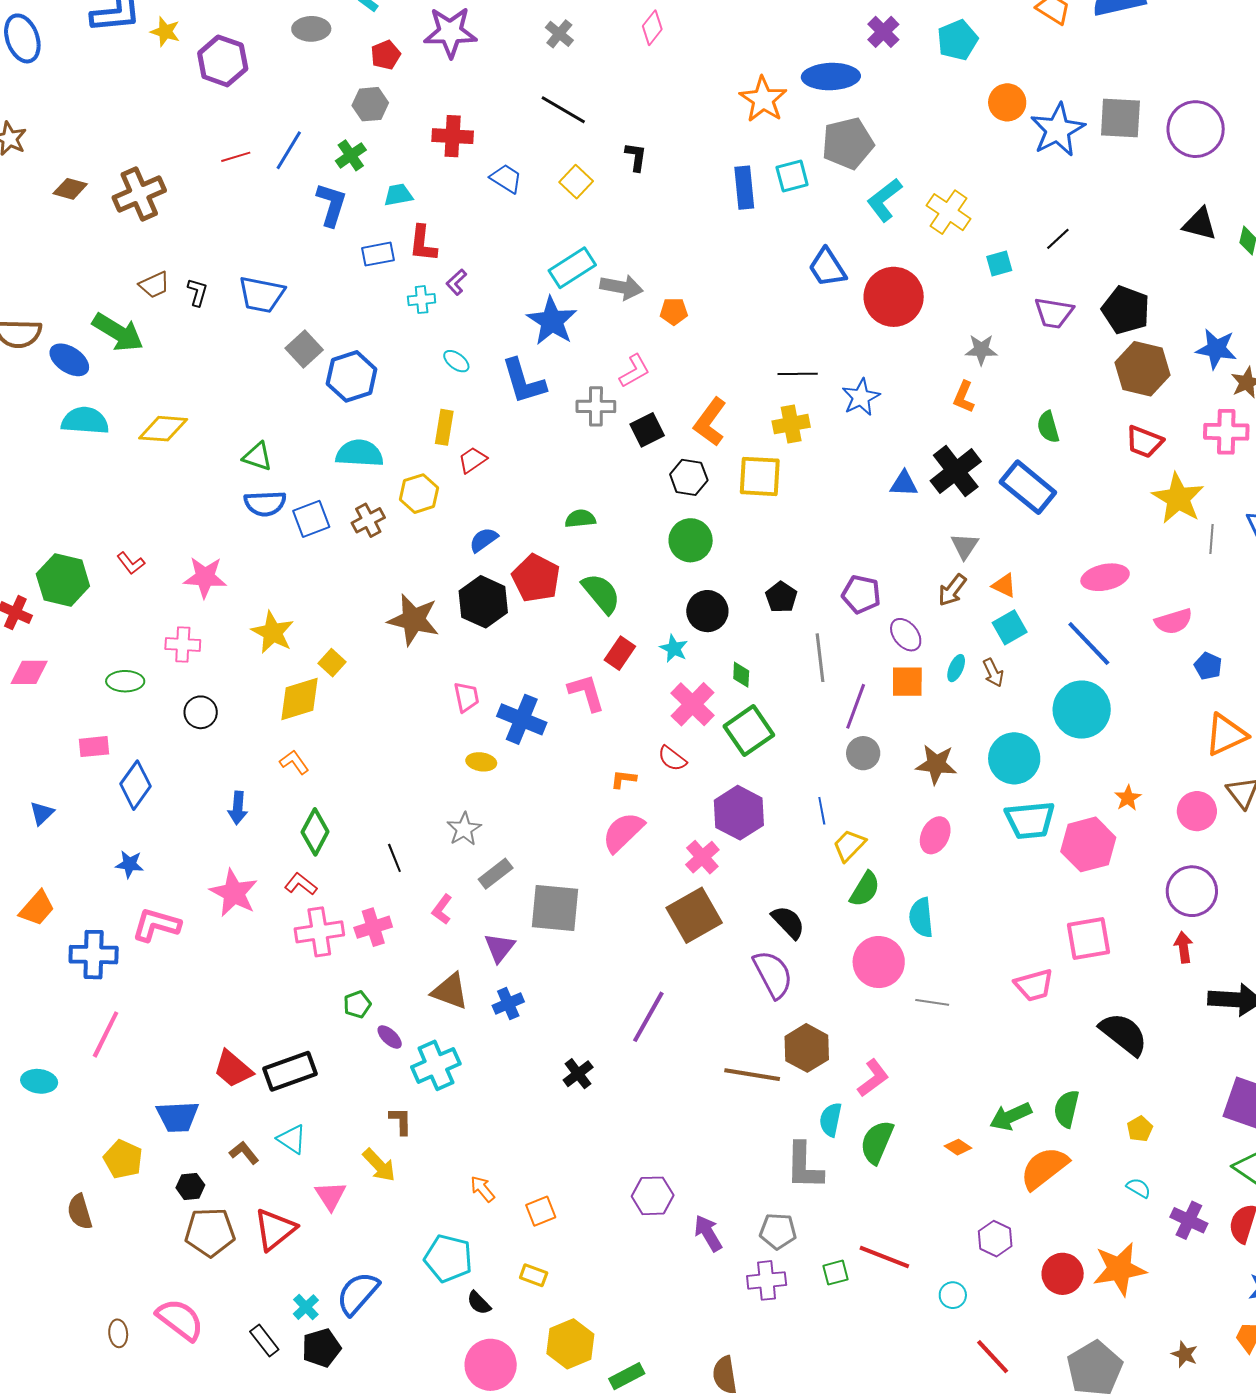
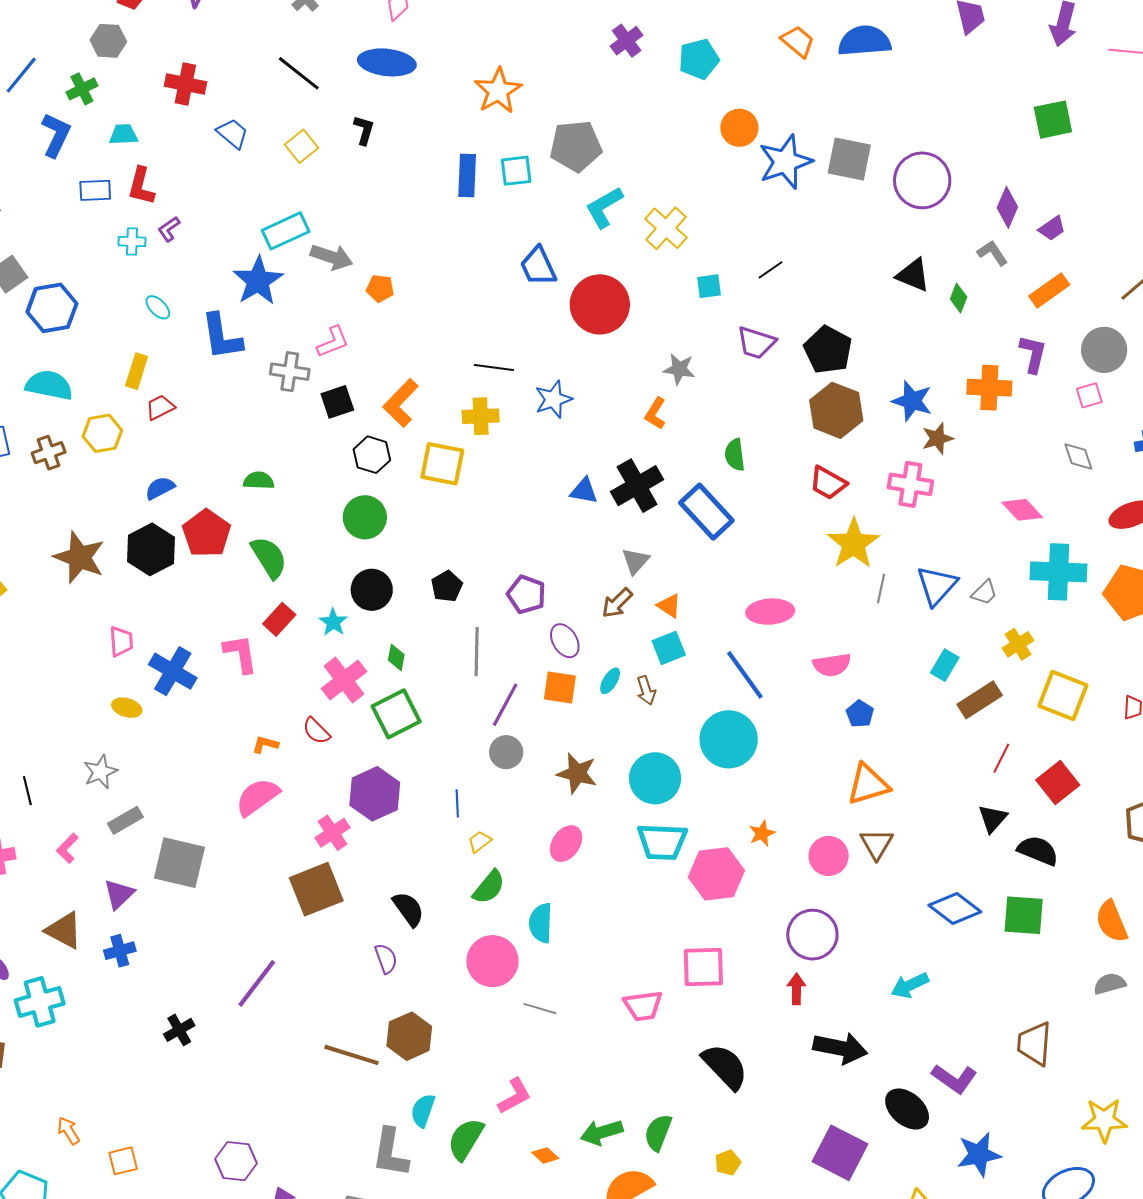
blue ellipse: (831, 77) -> (387, 62), moved
yellow trapezoid: (849, 845) -> (480, 842), size x0.7
purple semicircle: (773, 974) -> (386, 959), size x0.6
pink L-shape: (873, 1078) -> (515, 1096), moved

